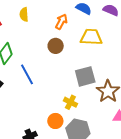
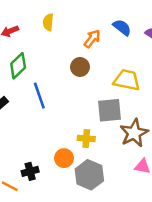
yellow trapezoid: (91, 37) -> (127, 80), moved
yellow cross: (70, 102) -> (86, 138), turned -32

